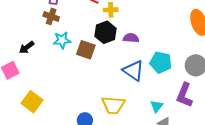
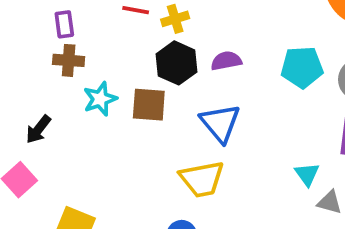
cyan pentagon: (161, 62) -> (302, 67), moved
blue triangle: (133, 71) -> (220, 123), moved, turned 30
yellow trapezoid: (113, 105) -> (202, 179), moved

